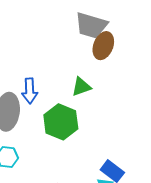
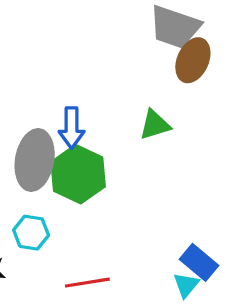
green hexagon: (61, 122) -> (78, 174), moved

